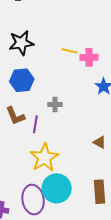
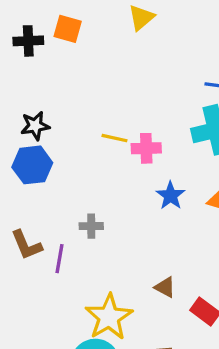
black star: (21, 43) -> (35, 126), size x0.7
blue hexagon: (22, 80) -> (32, 165), moved
yellow star: (44, 158) -> (109, 317), moved

